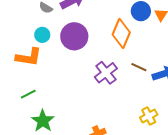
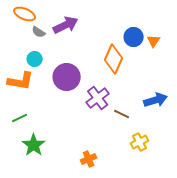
purple circle: (74, 36) -> (67, 77), moved
brown line: (139, 67) -> (122, 114), moved

